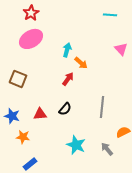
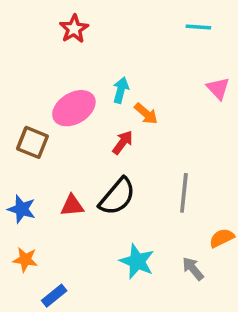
red star: (31, 13) -> (74, 29), moved
pink ellipse: (31, 39) -> (74, 108), moved
black semicircle: (65, 109) -> (117, 197), size x1.6
orange star: (23, 137) -> (25, 260), moved

